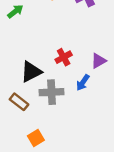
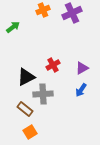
blue arrow: (83, 83) -> (81, 90), moved
brown rectangle: (19, 102) -> (25, 109), moved

